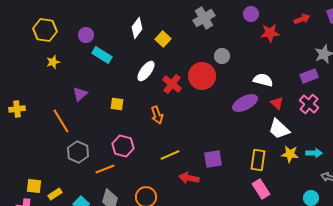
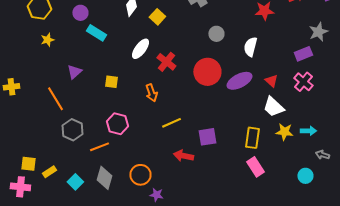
red circle: (202, 76) -> (207, 72), moved
white semicircle: (263, 80) -> (250, 47), moved, turned -90
yellow line: (170, 155) -> (171, 123), moved

